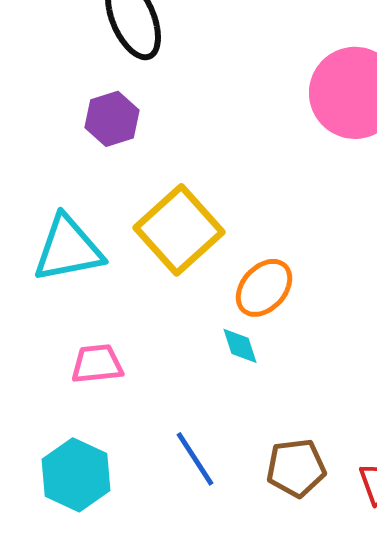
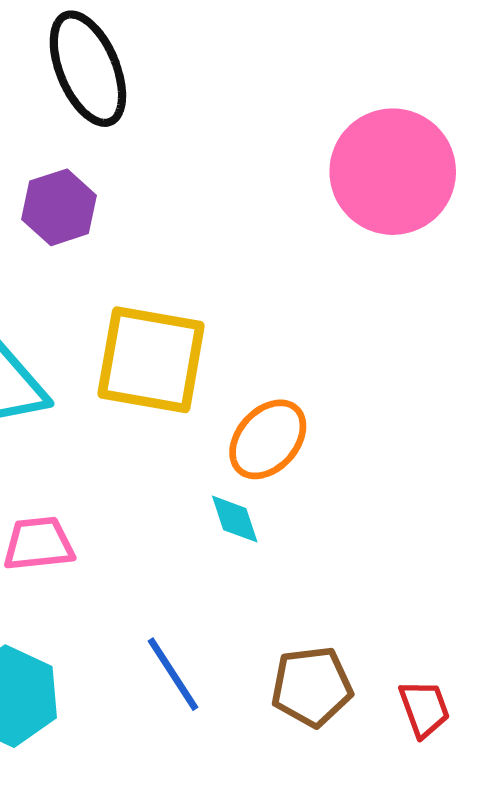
yellow square: (179, 230) -> (151, 360), turned -38

